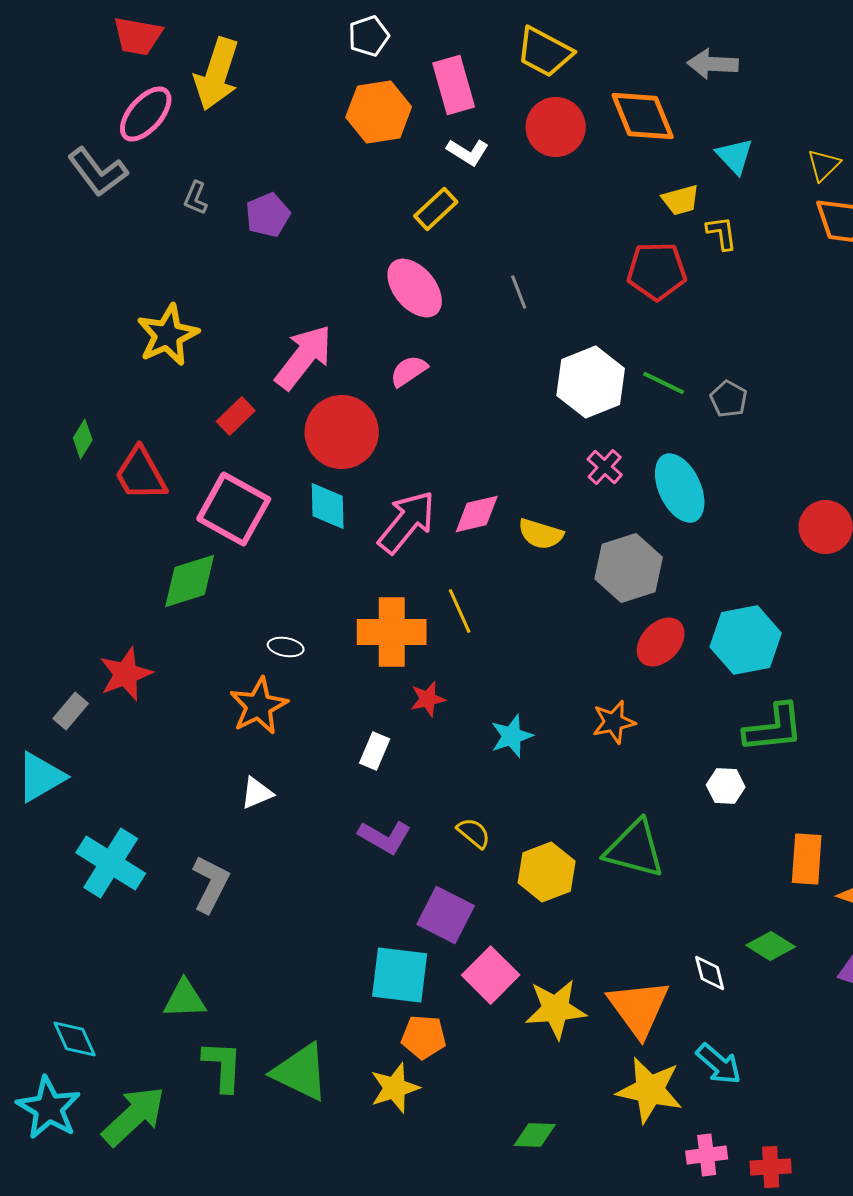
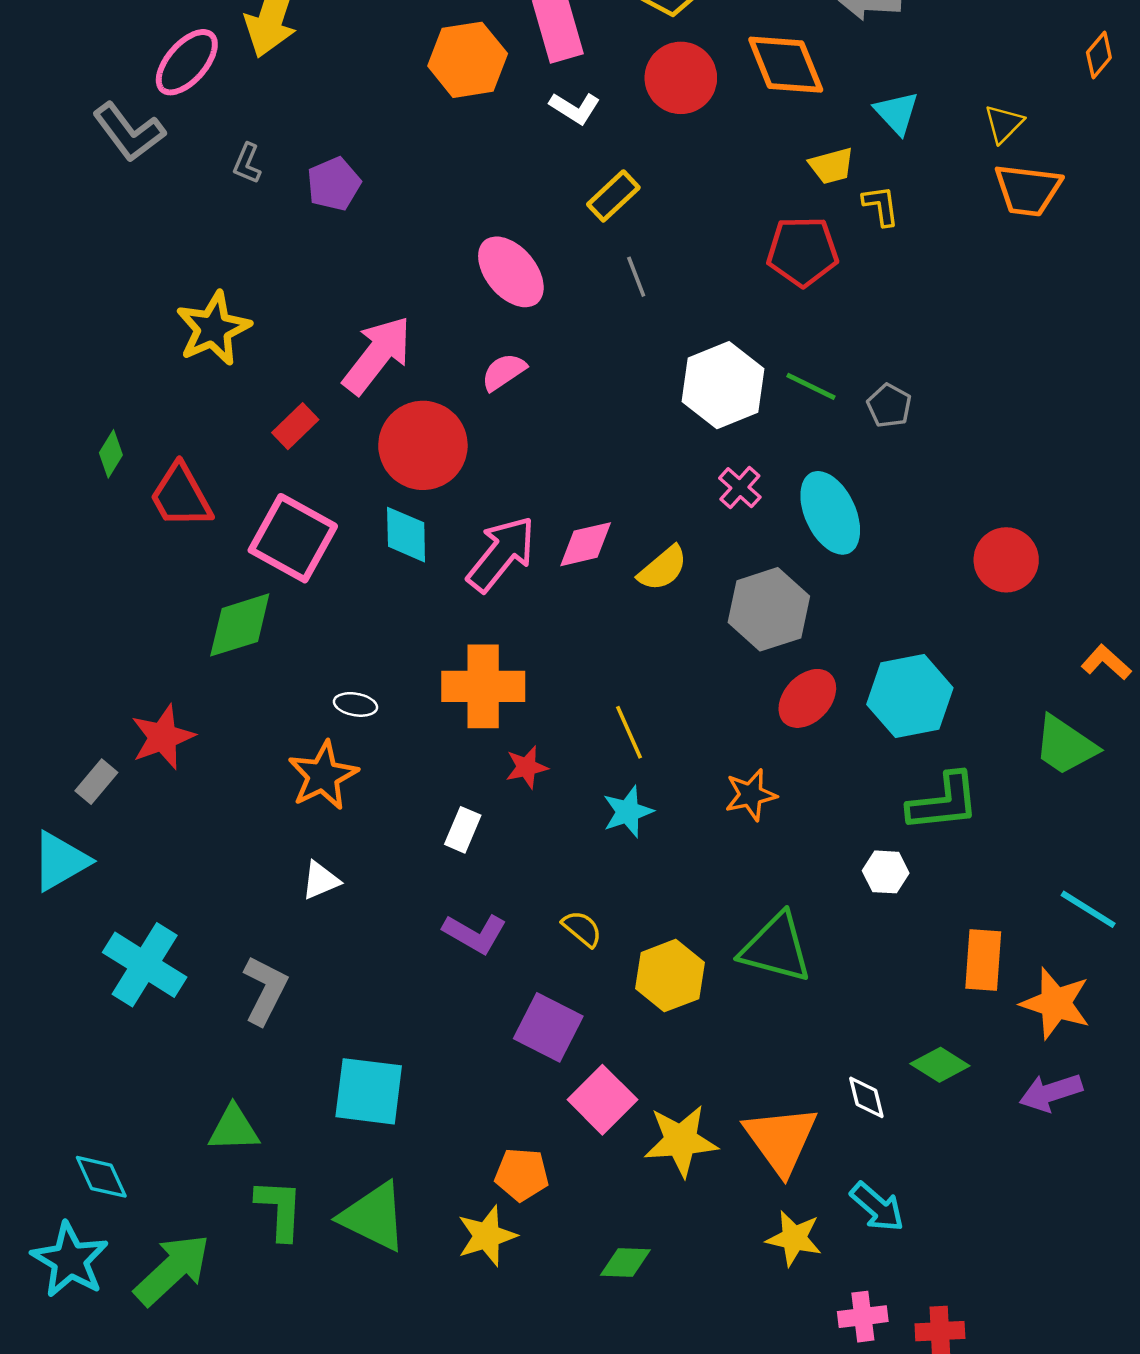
yellow rectangle: (436, 209) -> (613, 196), moved
yellow semicircle: (541, 534) -> (663, 568), turned -57
yellow line: (460, 611) -> (629, 732), moved
cyan square: (400, 975) -> (369, 1091), moved
yellow star: (650, 1090) -> (794, 1238), size x0.7
green diamond: (535, 1135) -> (625, 1262), moved

